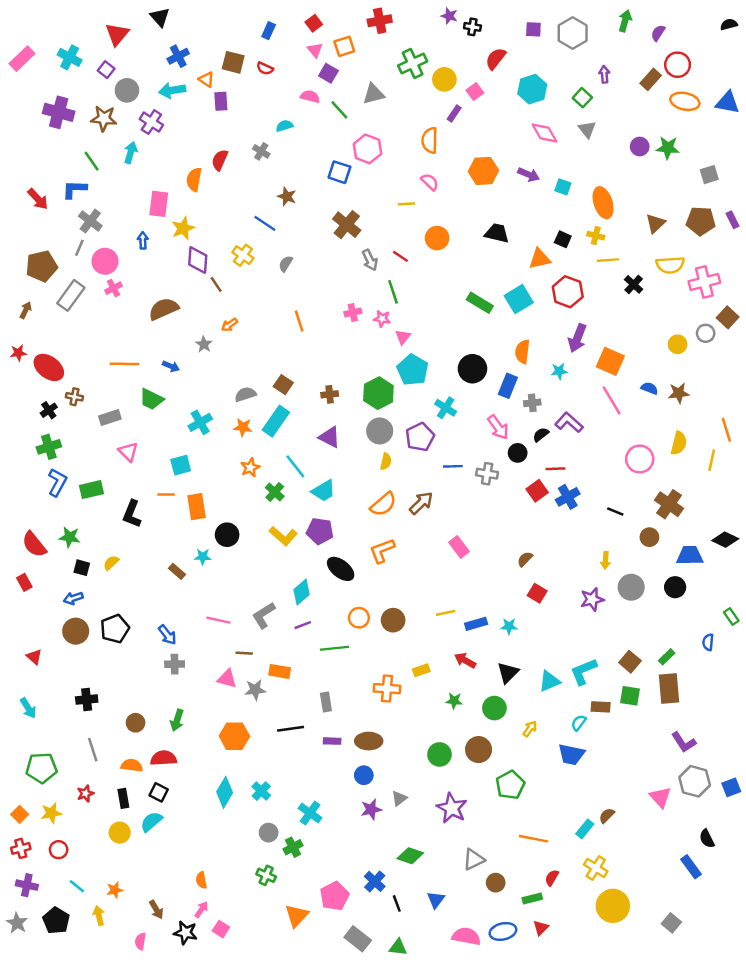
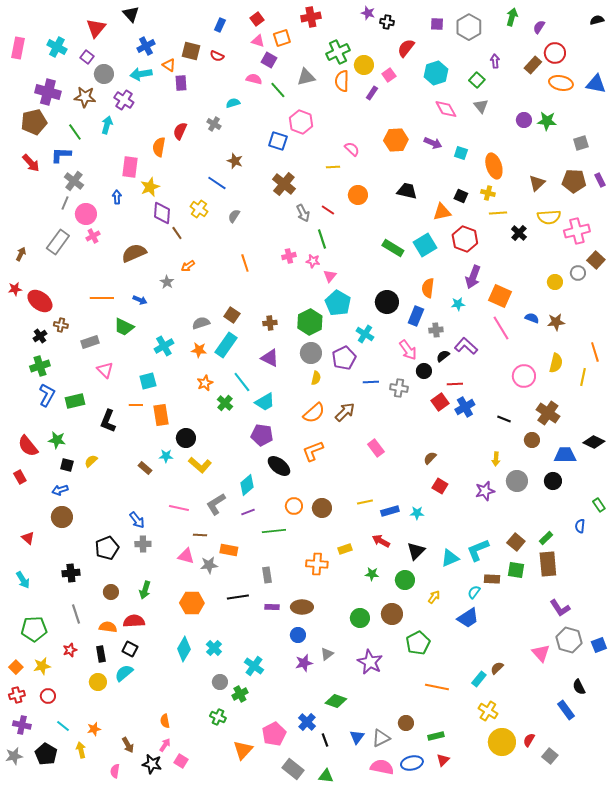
pink triangle: (315, 50) -> (258, 41), turned -32
pink rectangle: (22, 59) -> (18, 48), turned -35
orange semicircle: (430, 140) -> (342, 81), moved
brown pentagon: (42, 266) -> (34, 122), moved
yellow L-shape: (283, 536) -> (200, 465), moved
black pentagon: (115, 629) -> (107, 548), moved
blue trapezoid: (571, 754) -> (468, 618), turned -45
gray triangle: (474, 859) -> (381, 738), moved
red semicircle: (552, 878) -> (529, 740), moved
gray star: (17, 923) -> (14, 756), turned 30

